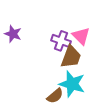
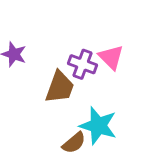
brown trapezoid: (71, 57) -> (60, 87), moved

